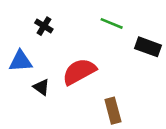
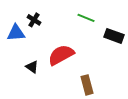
blue triangle: (21, 61) -> (16, 33), moved

